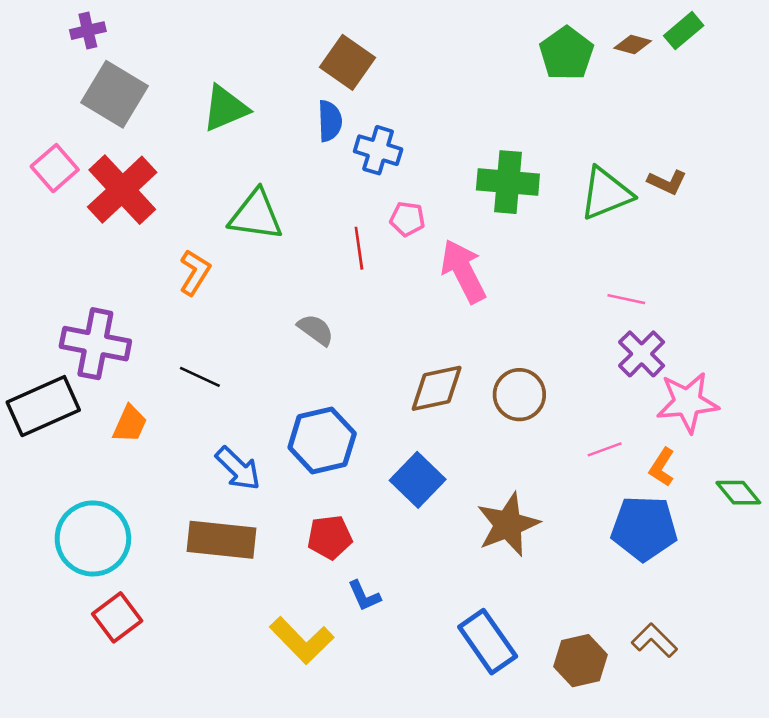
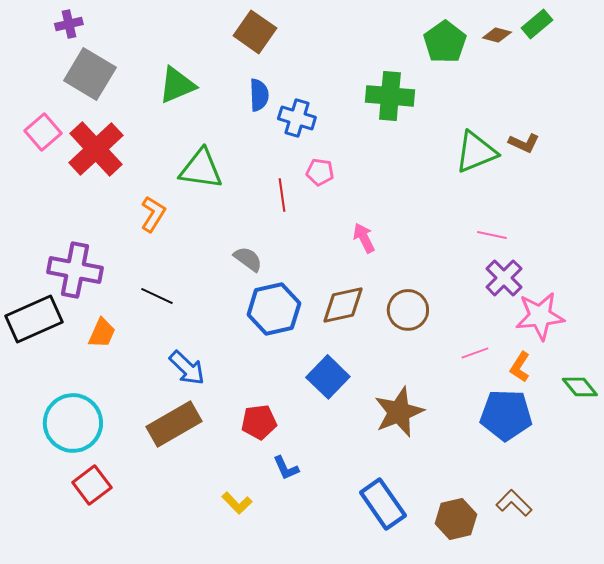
brown square: (348, 62) -> (255, 32), moved
green cross: (508, 182) -> (390, 96), moved
pink arrow: (463, 271) -> (364, 238), moved, size x0.6
blue hexagon: (322, 440) -> (274, 309), moved
brown rectangle: (222, 540) -> (174, 424), turned -36
yellow L-shape: (302, 640) -> (237, 503), size x0.6

